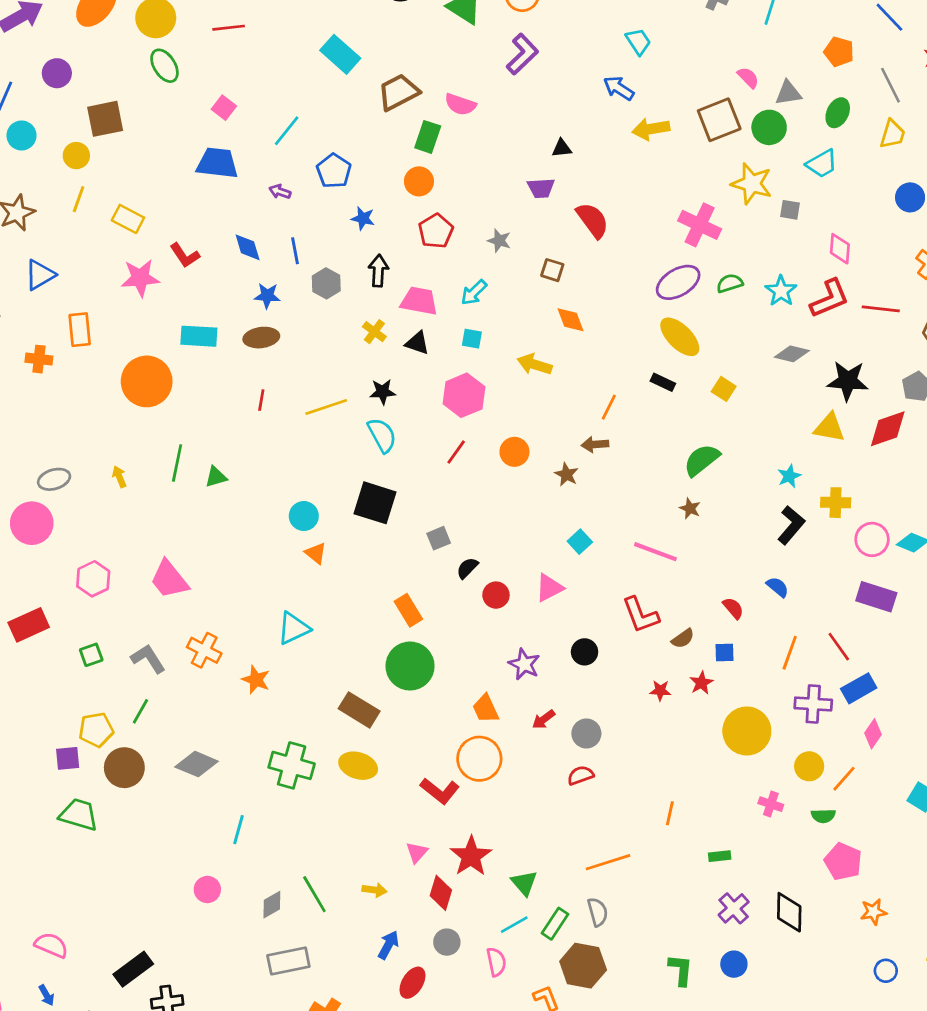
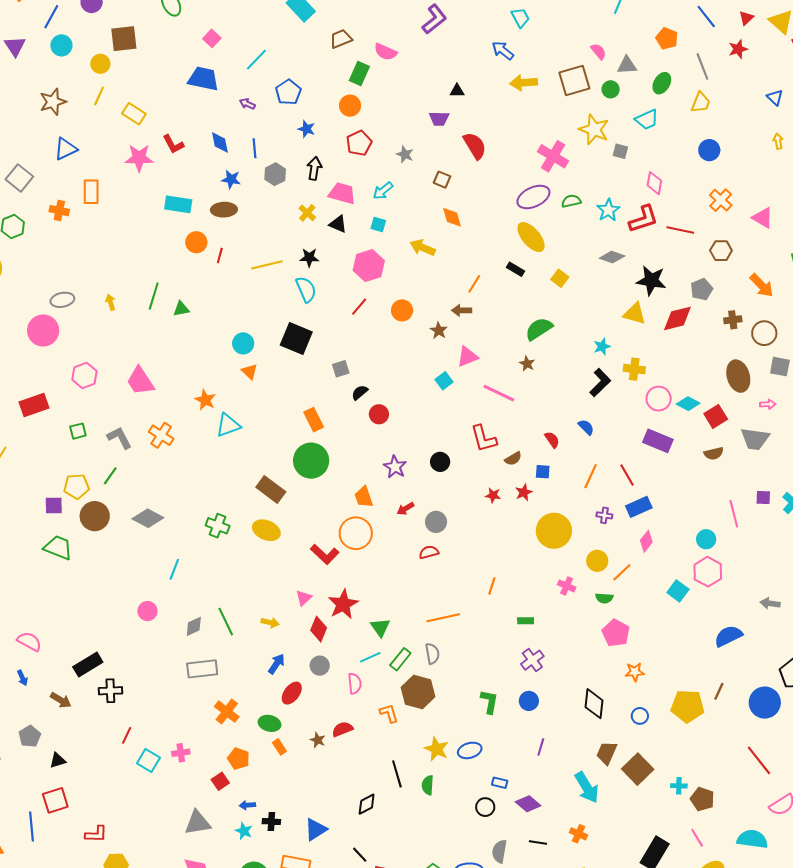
brown trapezoid: (398, 92) -> (341, 39), size x0.7
green circle: (769, 127) -> (611, 89), size x0.7
orange circle: (147, 381) -> (196, 242), moved, size x0.6
pink triangle: (549, 588) -> (467, 357), moved
orange star: (256, 680) -> (205, 400), moved
purple cross: (813, 704) -> (604, 515), size x0.6
green cross: (292, 765) -> (218, 526), size x0.7
black diamond: (789, 912) -> (594, 704), moved

